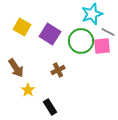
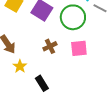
pink square: (102, 46) -> (79, 48), moved

